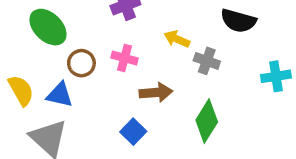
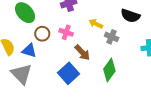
brown arrow: (156, 92) -> (82, 53), turned 48
blue square: (133, 132) -> (69, 73), size x1.5

